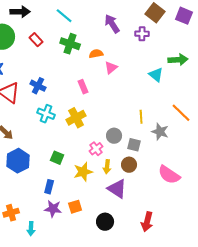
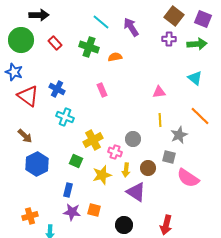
cyan line: (64, 16) -> (101, 22), moved
purple cross: (142, 34) -> (169, 39), moved
green arrow: (178, 60) -> (197, 44), moved
pink triangle: (111, 68) -> (159, 92), moved, turned 32
cyan triangle: (156, 75) -> (195, 78), moved
yellow cross: (76, 118) -> (93, 140), moved
gray star: (160, 132) -> (179, 135), turned 30
gray square: (134, 145) -> (169, 157), moved
pink cross: (96, 149) -> (115, 152), turned -32
orange square: (75, 207) -> (94, 210), turned 32

